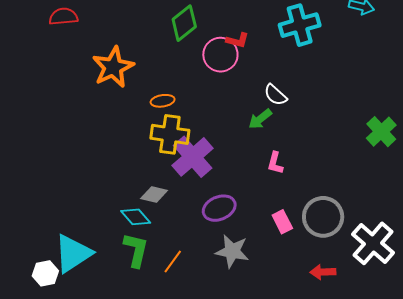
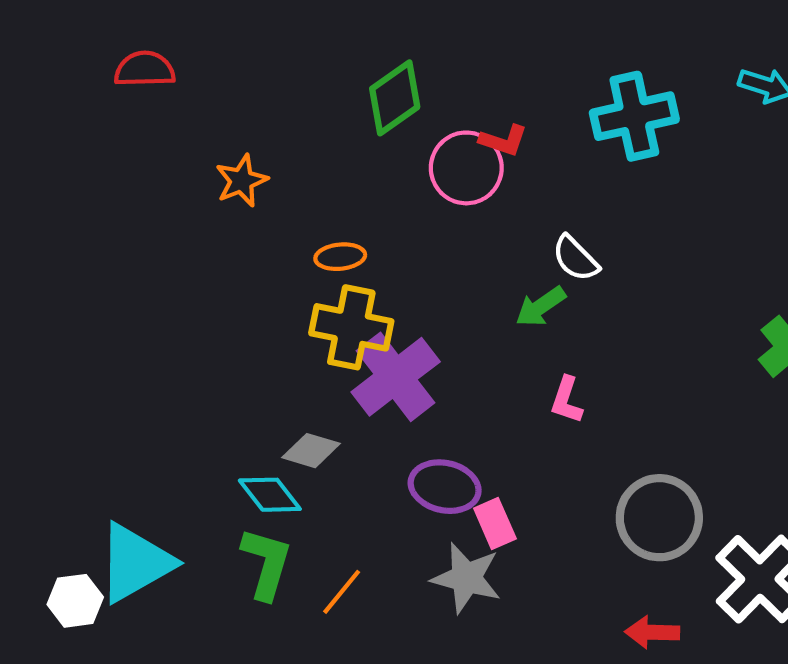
orange star: (113, 67) -> (242, 181), size x0.6
purple ellipse: (219, 208) -> (445, 487), turned 32
pink rectangle: (282, 222) -> (495, 524), moved

